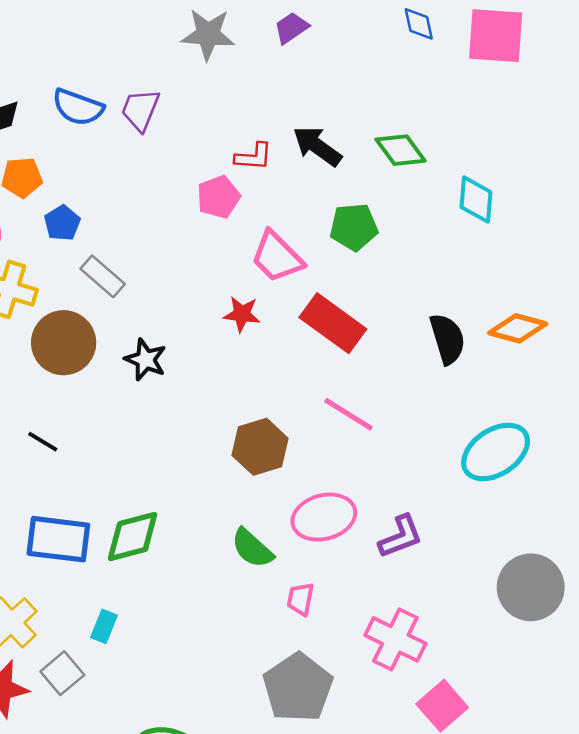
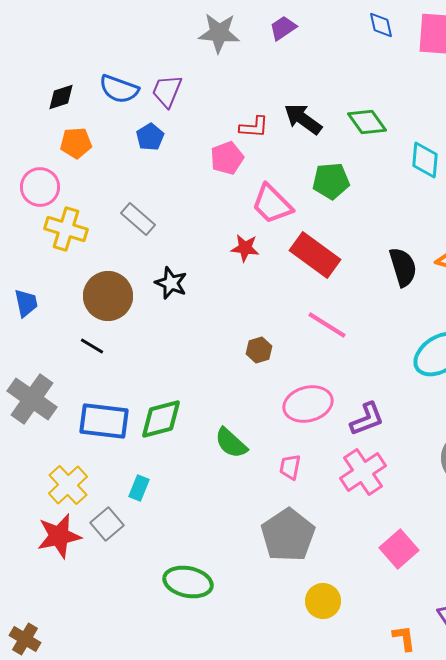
blue pentagon: (62, 223) -> (150, 137), moved
brown circle: (64, 343) -> (108, 296), moved
brown hexagon: (260, 447) -> (259, 350), size x0.6
green semicircle: (252, 548) -> (231, 443), moved
pink cross: (395, 639) -> (363, 472), moved, turned 30

